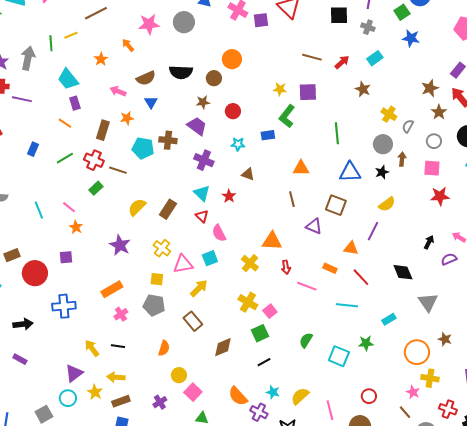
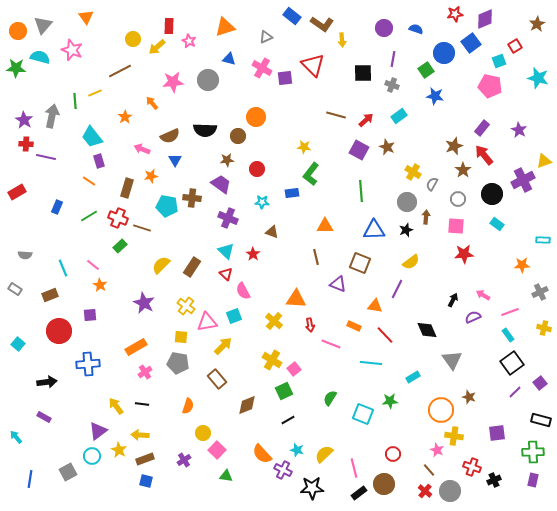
purple square: (308, 92) -> (359, 150), moved, turned 30
brown rectangle: (12, 255) -> (50, 295), moved

